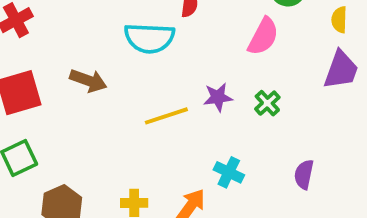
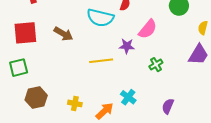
pink semicircle: (263, 36) -> (148, 29), moved
purple star: (218, 97) -> (127, 46), moved

